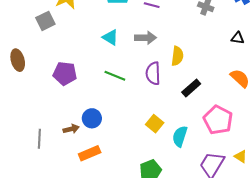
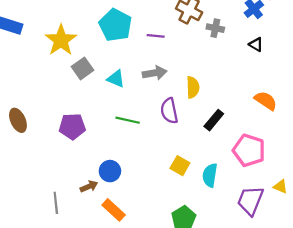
gray square: (45, 21) -> (83, 68), moved
black triangle: (238, 38) -> (256, 45), moved, turned 32
orange rectangle: (90, 153) -> (114, 210), turned 75

